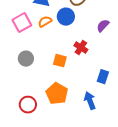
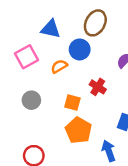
orange semicircle: (45, 22) -> (59, 66), moved
orange pentagon: (57, 94) -> (78, 130), moved

